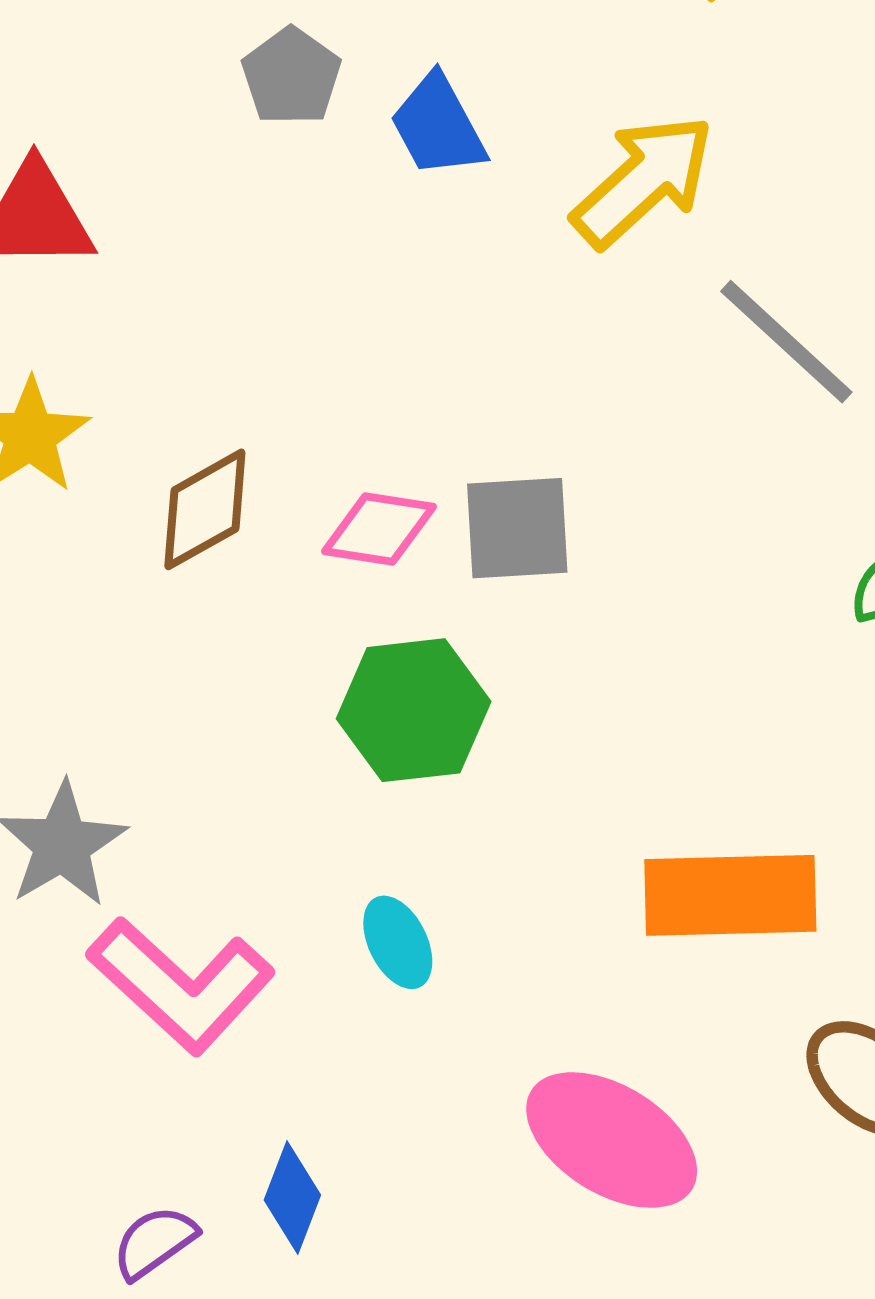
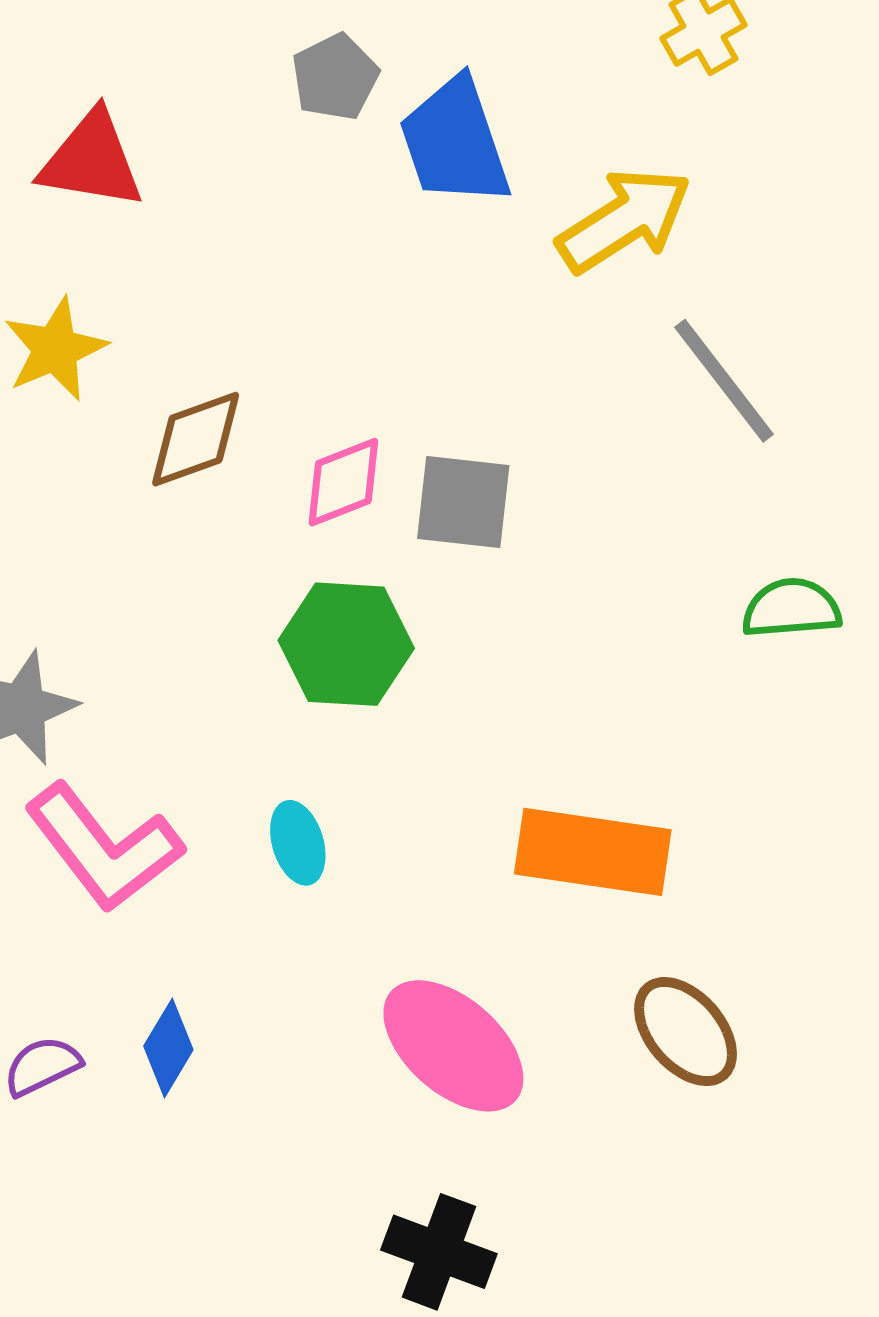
blue trapezoid: (438, 126) -> (455, 142), size x1.4
pink diamond: (379, 529) -> (343, 482), turned -40

